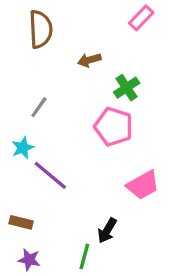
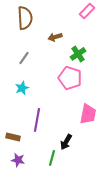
gray line: (39, 107) -> (24, 58), moved
cyan star: (23, 148) -> (22, 88), moved
purple line: (50, 175) -> (37, 120), moved, turned 60
pink trapezoid: (143, 185) -> (88, 114), turned -50

